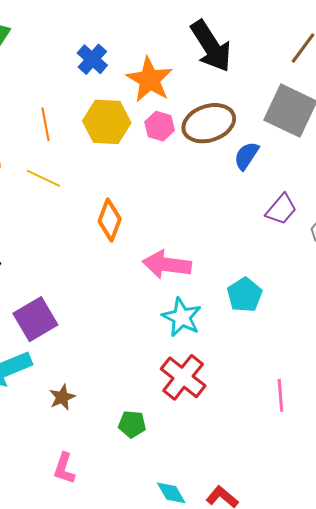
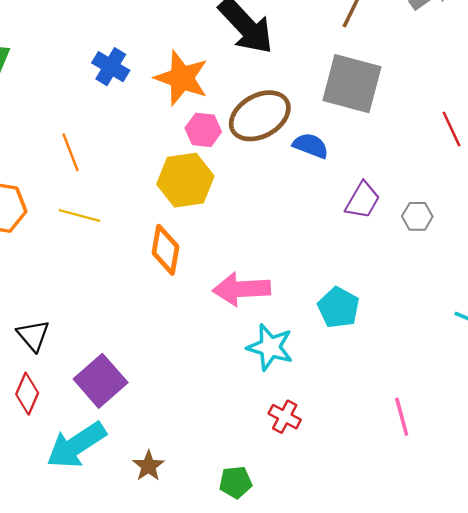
yellow hexagon: (107, 122) -> (185, 180), moved
blue semicircle: (246, 156) -> (311, 146), turned 88
red cross: (183, 377) -> (285, 417), size x0.6

